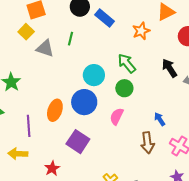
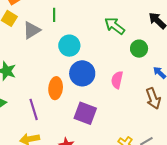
gray triangle: (45, 48) -> (32, 30), turned -36
cyan circle: (94, 75) -> (69, 46), moved
green circle: (124, 88) -> (139, 49), moved

